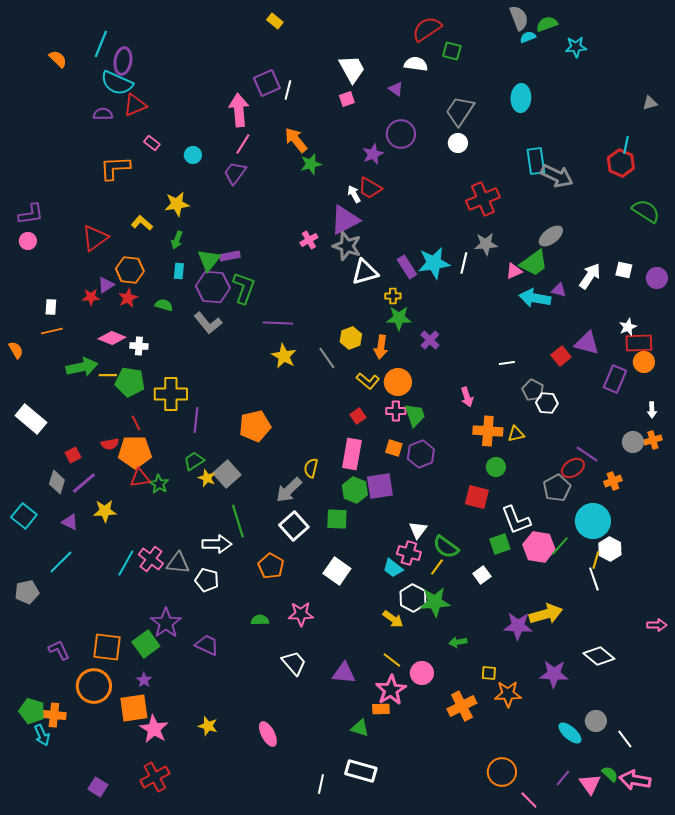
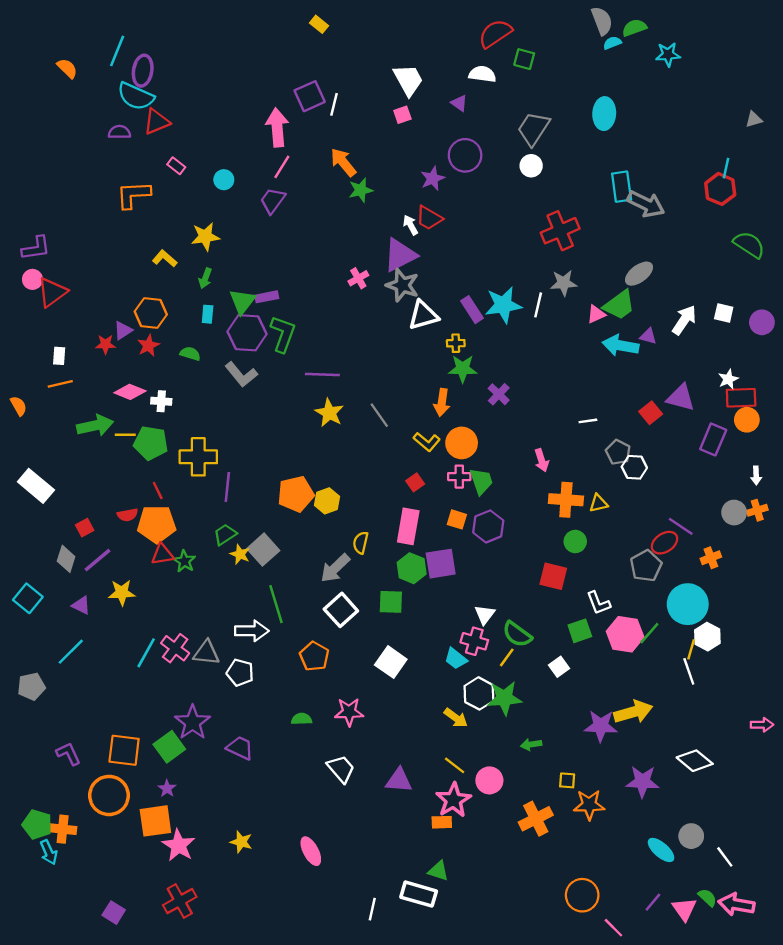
red triangle: (95, 238) -> (52, 292), moved
yellow hexagon: (351, 338) -> (327, 501), moved
white L-shape: (516, 520) -> (598, 603), size x0.7
green triangle: (360, 728) -> (438, 871), moved

